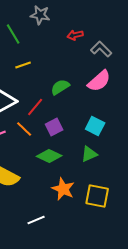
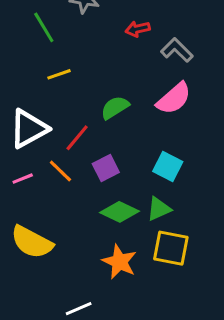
green diamond: (49, 156) -> (119, 212), moved
yellow square: (97, 196) -> (171, 248), moved

